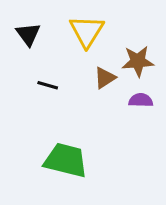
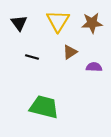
brown star: (138, 61) -> (92, 23), moved

